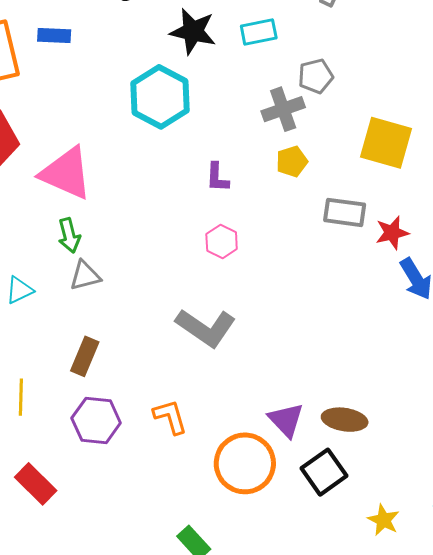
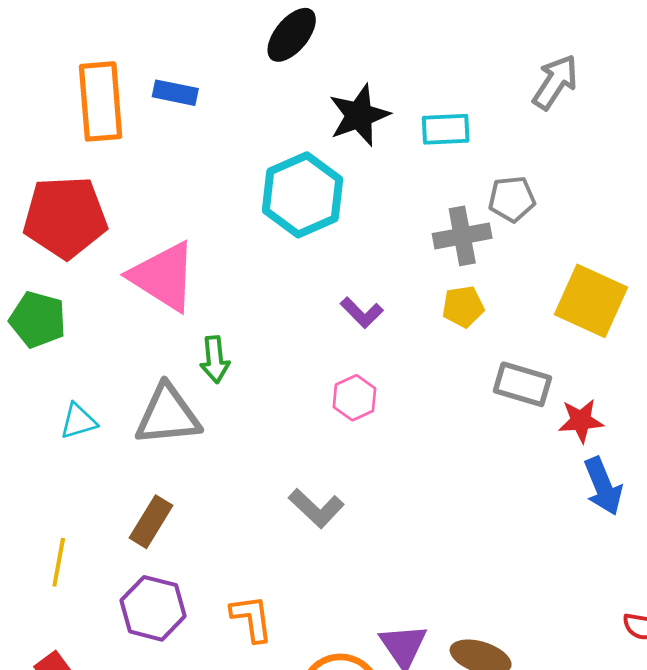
black star: (193, 31) -> (359, 115), turned 30
purple L-shape: (217, 177) -> (362, 313), turned -56
green arrow: (69, 235) -> (215, 360), moved
gray triangle: (85, 276) -> (168, 415), size x1.6
gray L-shape: (206, 328) -> (316, 508), size x0.7

